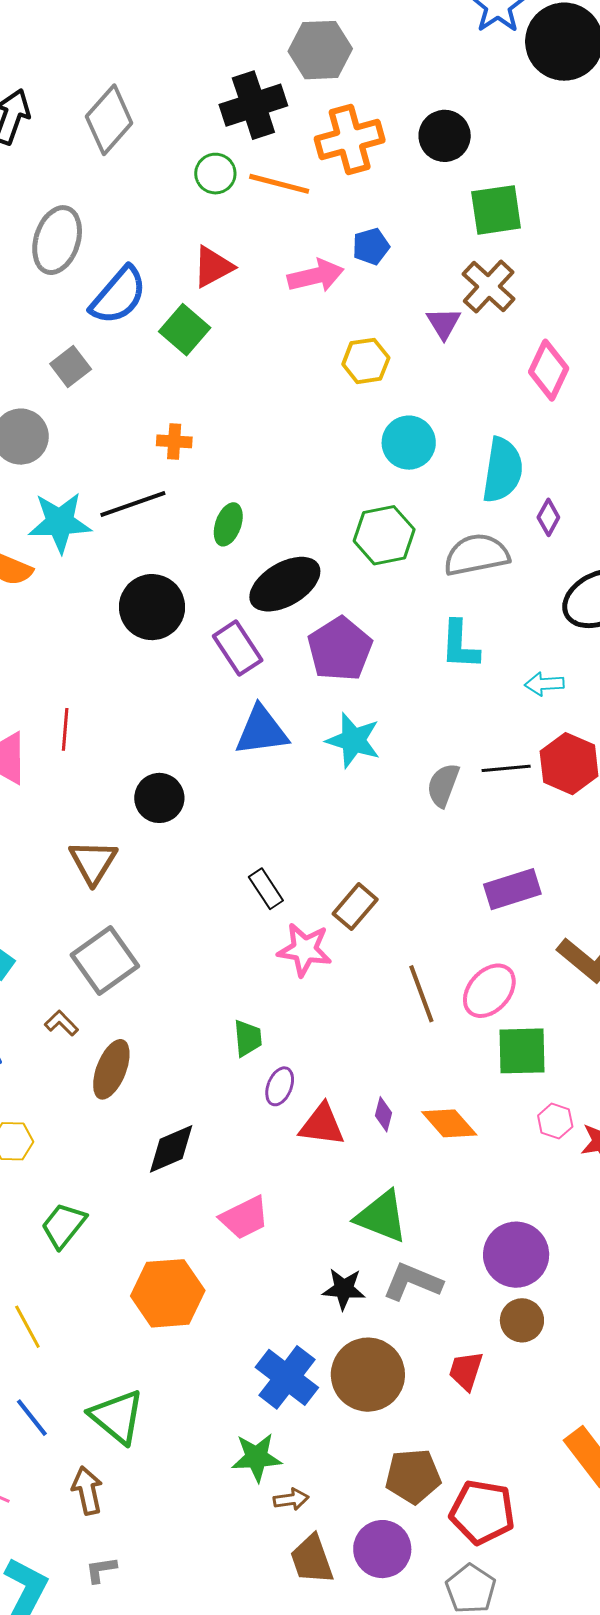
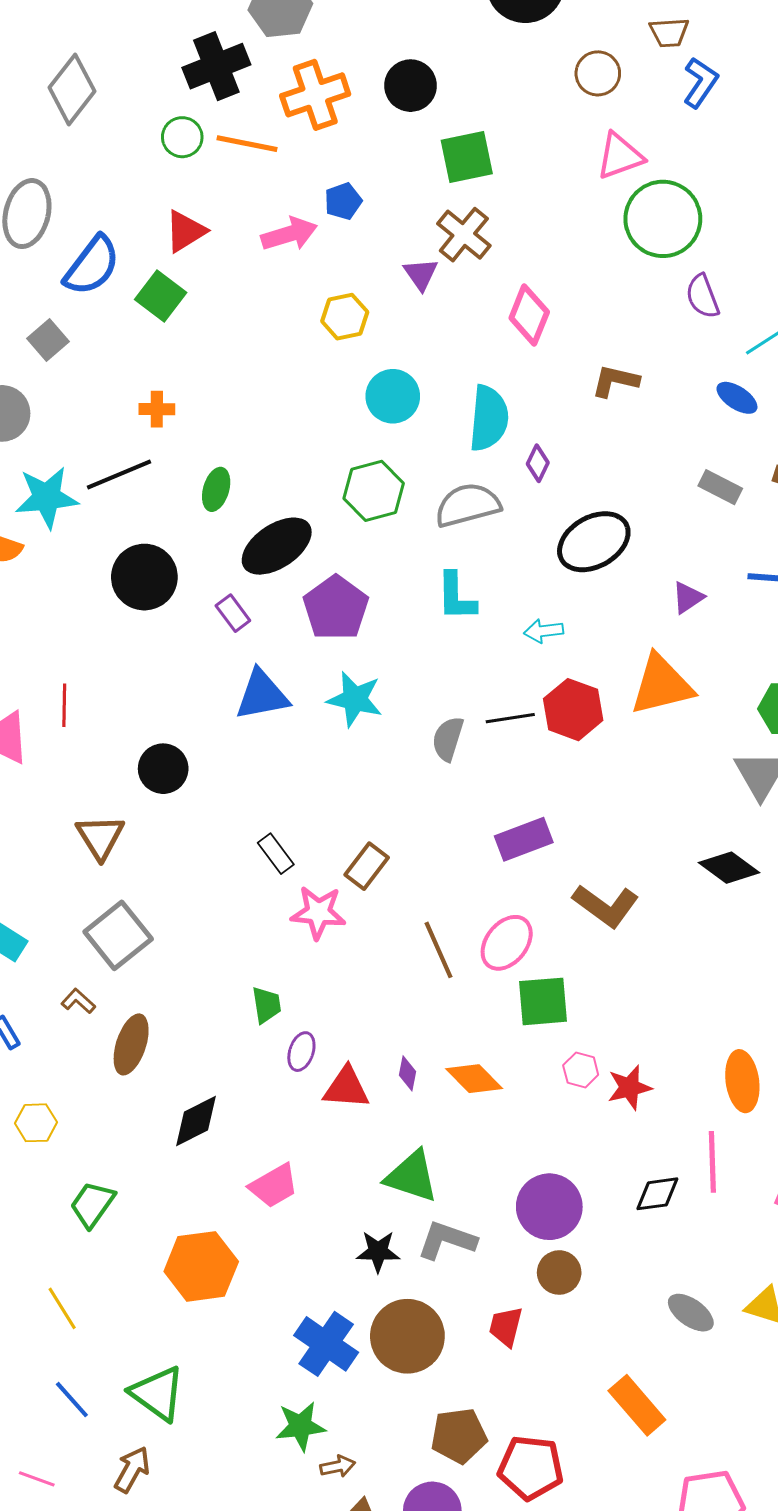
purple rectangle: (238, 648) -> (233, 613), size x0.7
brown arrow: (87, 1490) -> (132, 1470), turned 45

